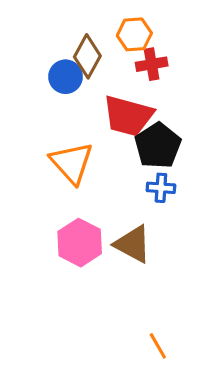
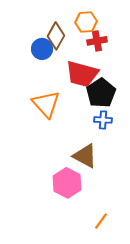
pink hexagon: (80, 243) -> (67, 183), moved
orange line: (158, 346) -> (101, 221), turned 66

